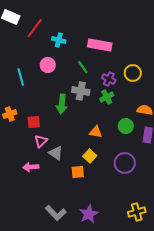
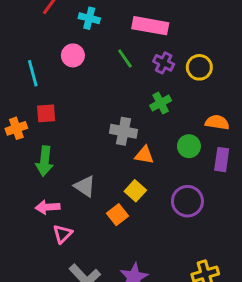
purple cross: (109, 79) -> (164, 63), moved
gray cross: (81, 91) -> (123, 131), moved
green arrow: (62, 104) -> (45, 161), moved
red square: (34, 122) -> (46, 113), moved
pink triangle: (41, 141) -> (62, 234), moved
orange square: (78, 172) -> (118, 215), turned -32

